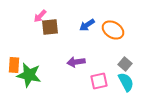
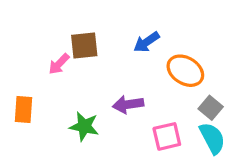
pink arrow: (40, 16) -> (59, 64), moved
orange ellipse: (113, 30) -> (185, 71), moved
green star: (29, 75) -> (84, 126), moved, size x0.7

